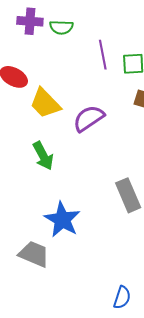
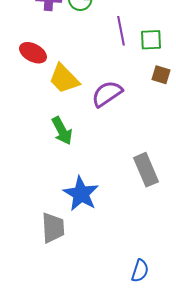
gray trapezoid: (34, 254) -> (53, 228), turned 64

